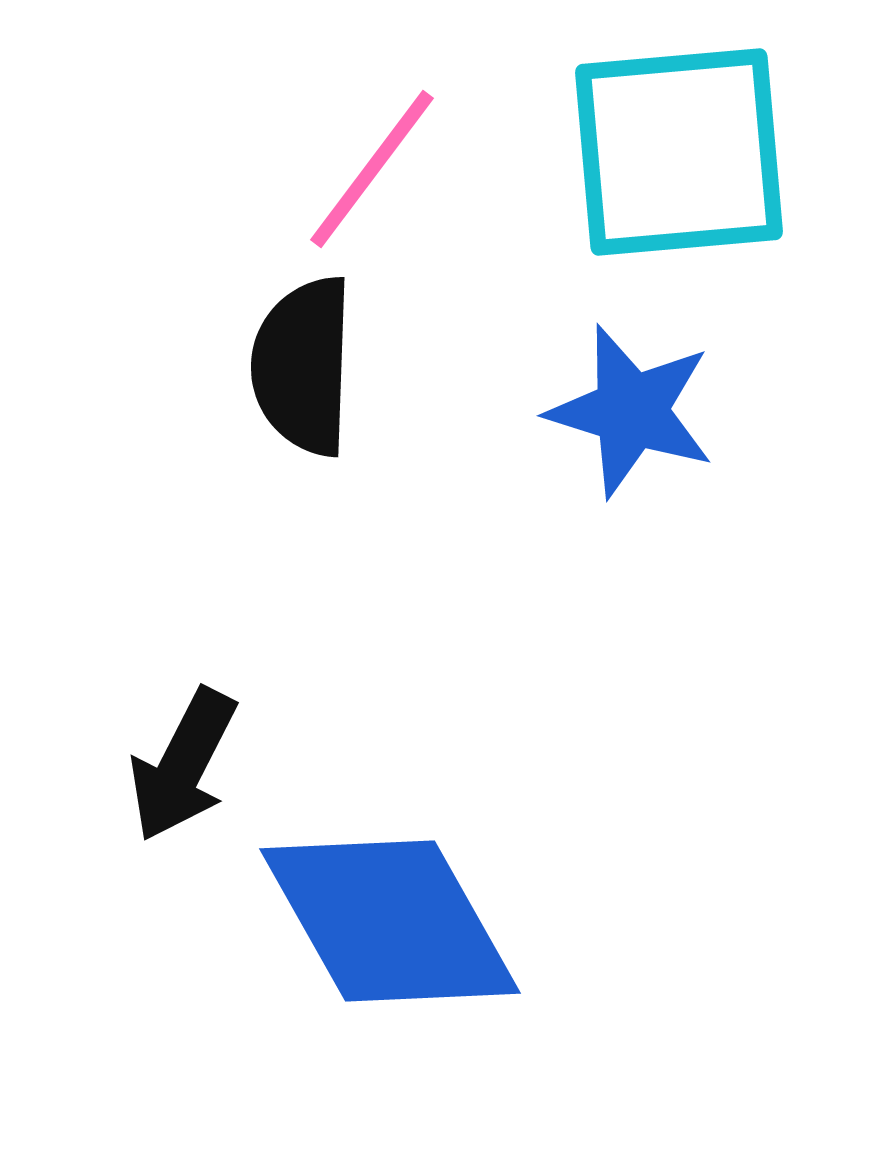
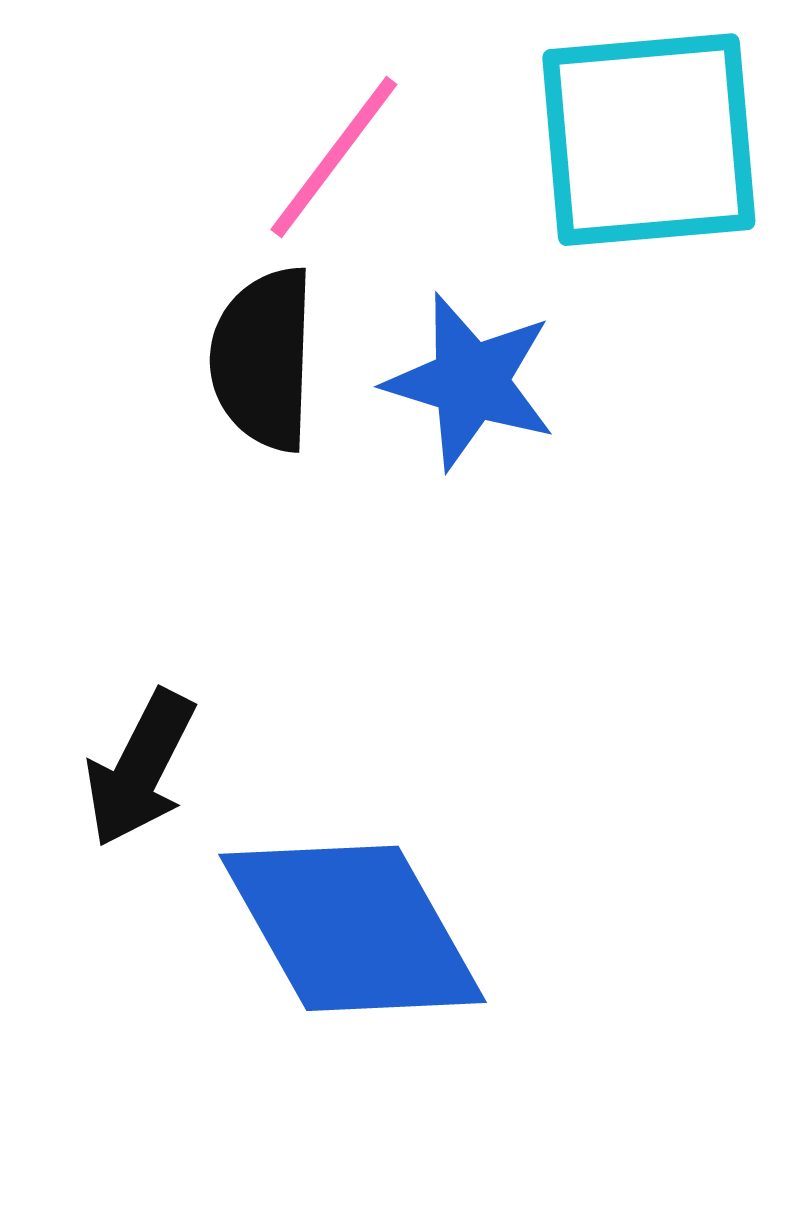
blue star: (631, 411) -> (470, 382), moved

